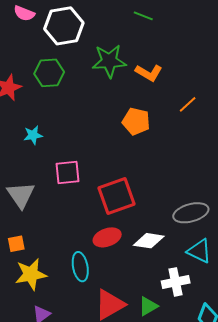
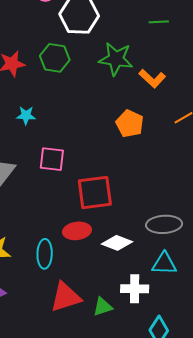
green line: (143, 16) -> (159, 22), turned -36
cyan triangle: (199, 251) -> (164, 264), turned -36

